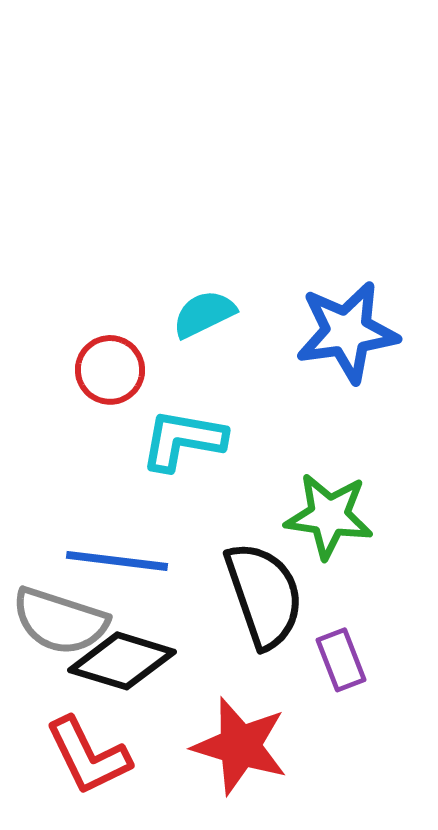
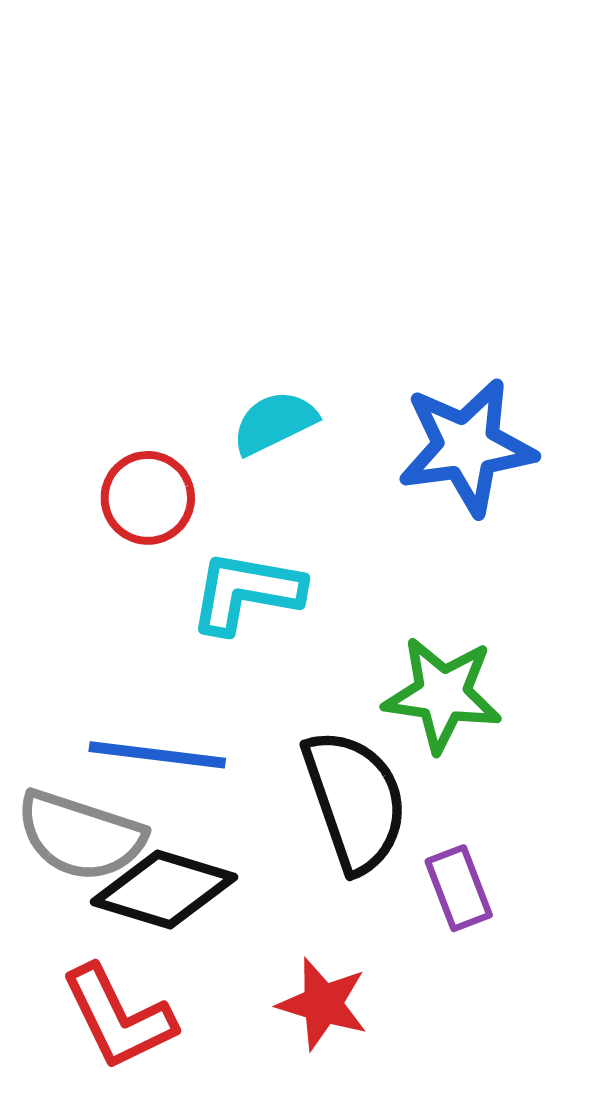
red star: (240, 746) -> (323, 1004), size x0.7

